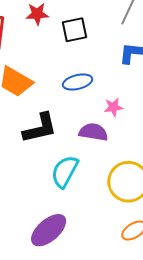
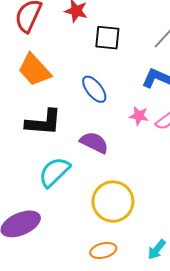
blue ellipse: (78, 82) -> (94, 89), turned 48
pink star: (113, 107) -> (139, 116), moved

